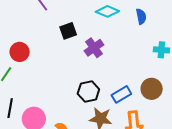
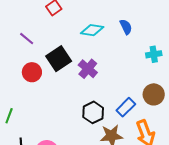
black square: (68, 31) -> (59, 59), size x1.4
red circle: (20, 52) -> (32, 72), moved

